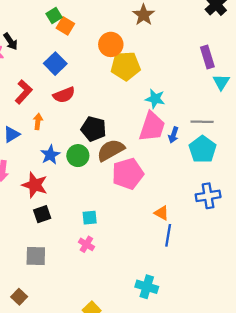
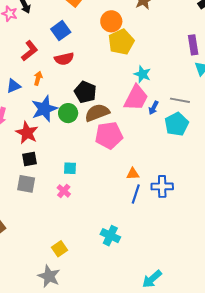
yellow pentagon: (126, 66) -> (121, 42), turned -30
blue star: (50, 155) -> (44, 109), size x1.5
blue cross: (208, 196) -> (162, 186), moved
orange triangle: (161, 213) -> (133, 174), turned -40
gray square: (36, 256) -> (26, 184), moved

